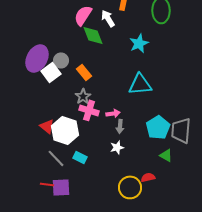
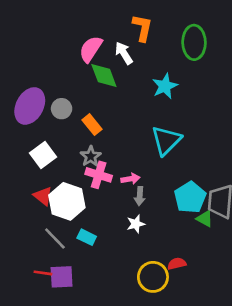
white square: (51, 72) -> (43, 155), moved
cyan triangle: (140, 84) -> (166, 140), turned -40
green triangle: (166, 155) -> (205, 219), moved

